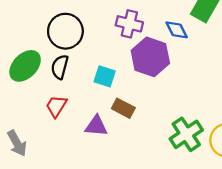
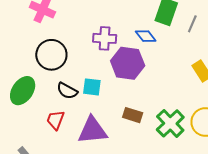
black semicircle: (60, 67) -> (67, 91), moved, turned -65
brown rectangle: (123, 108) -> (133, 115), moved
purple triangle: (96, 126) -> (92, 130), size x1.5

